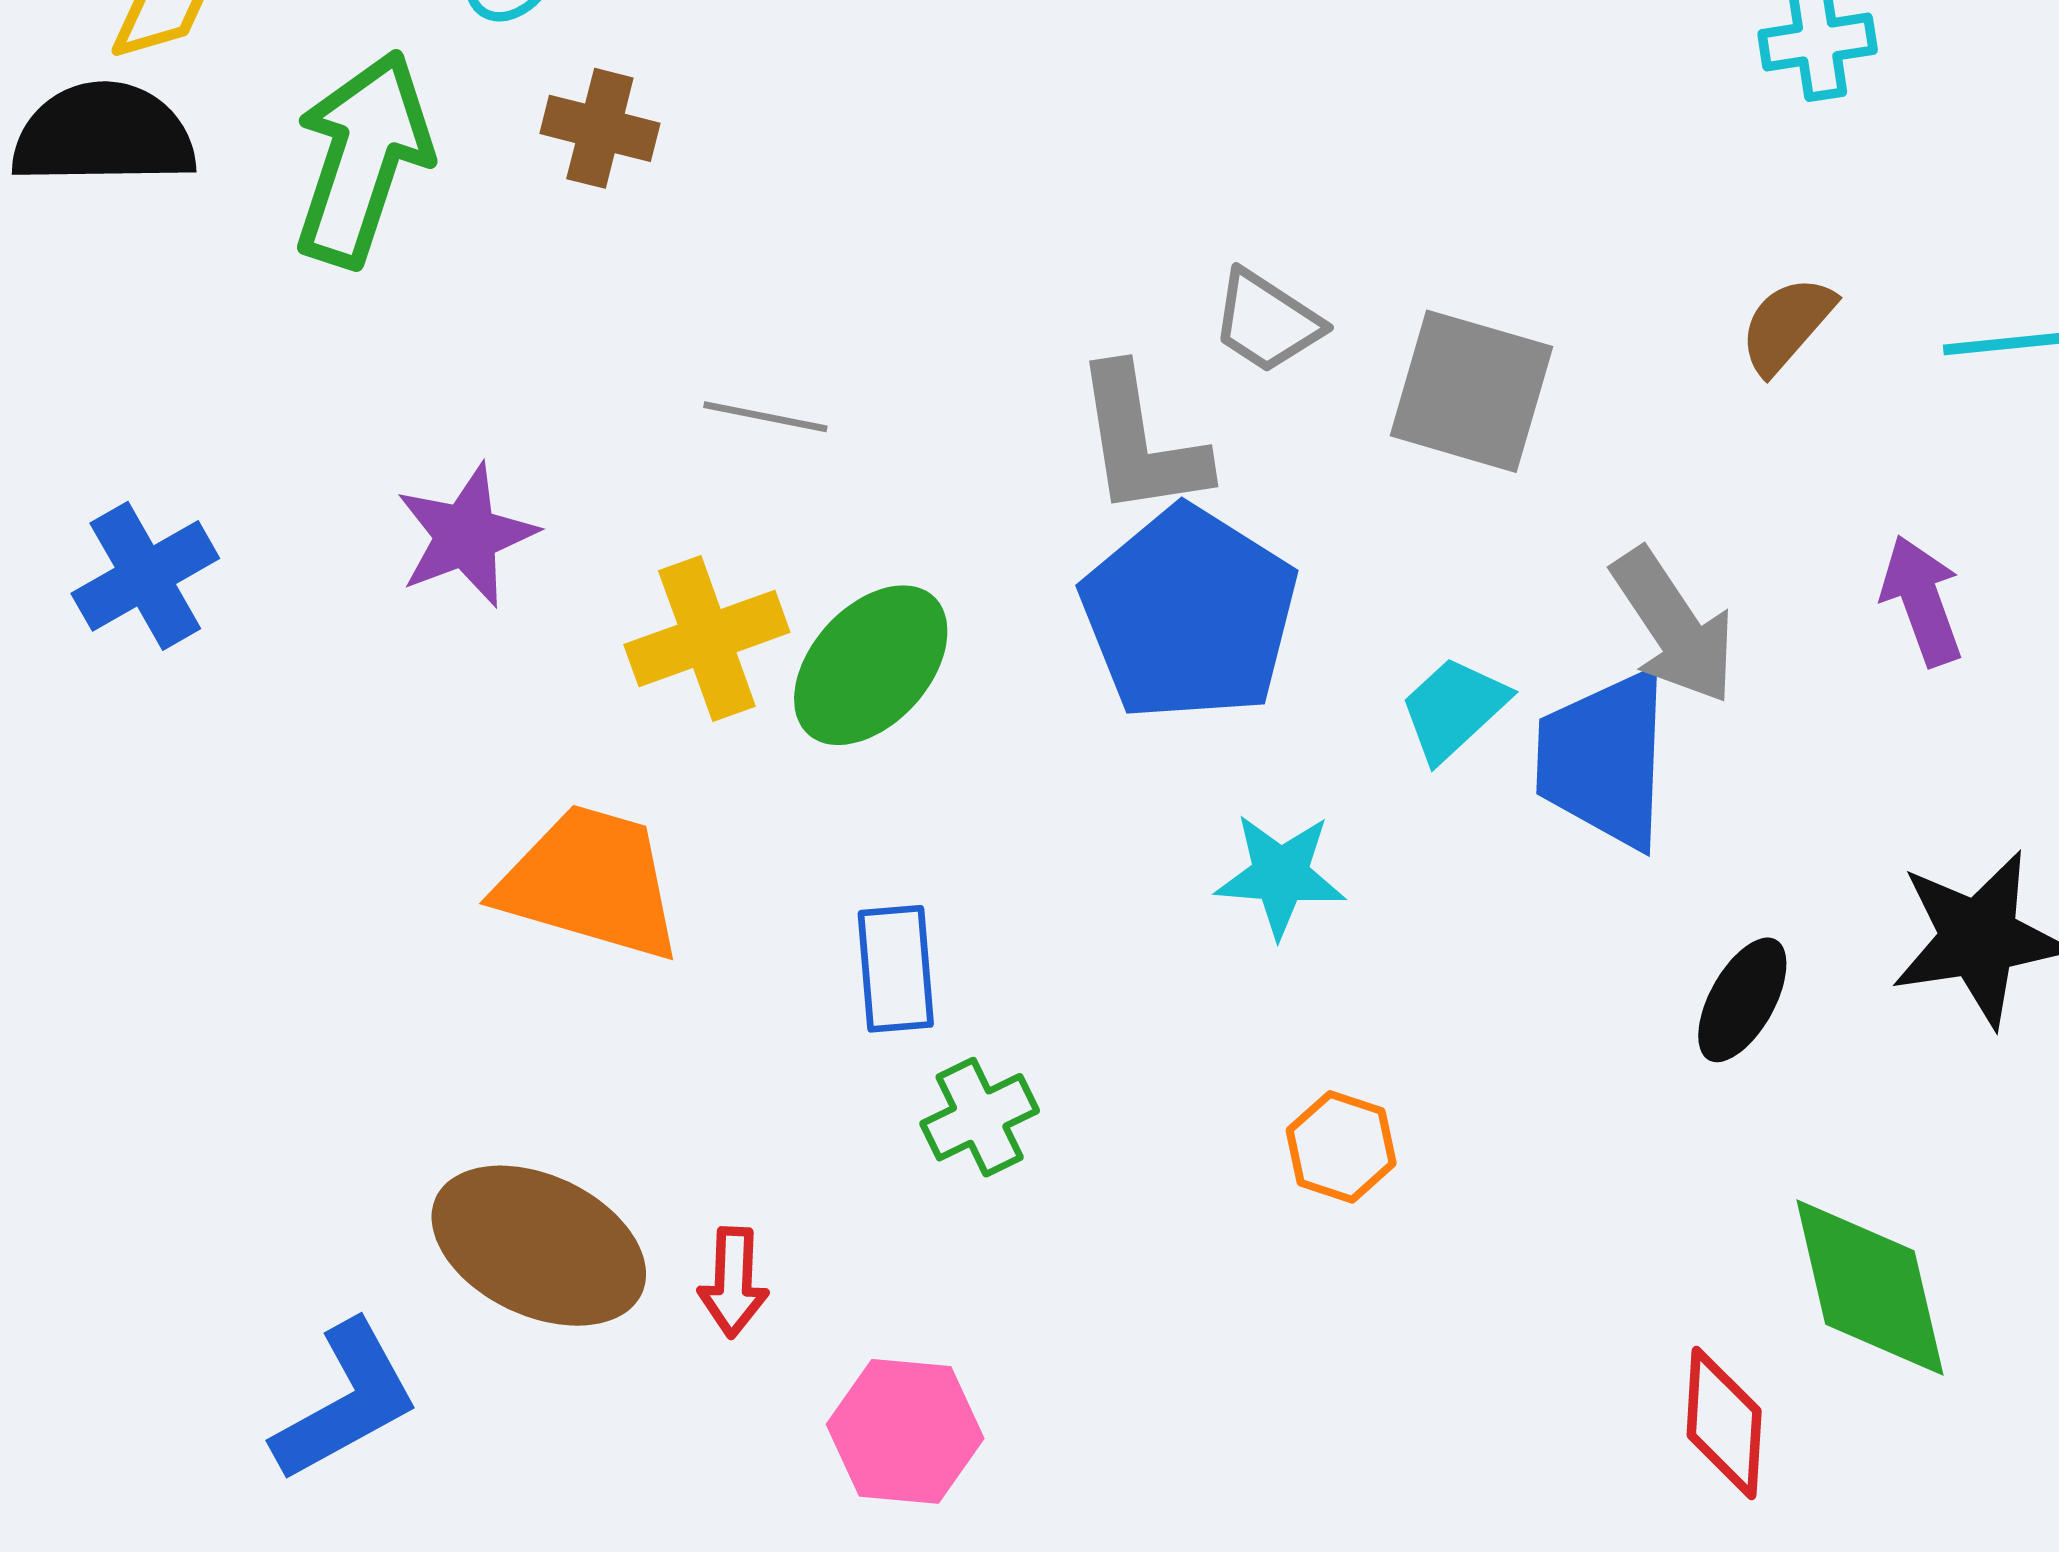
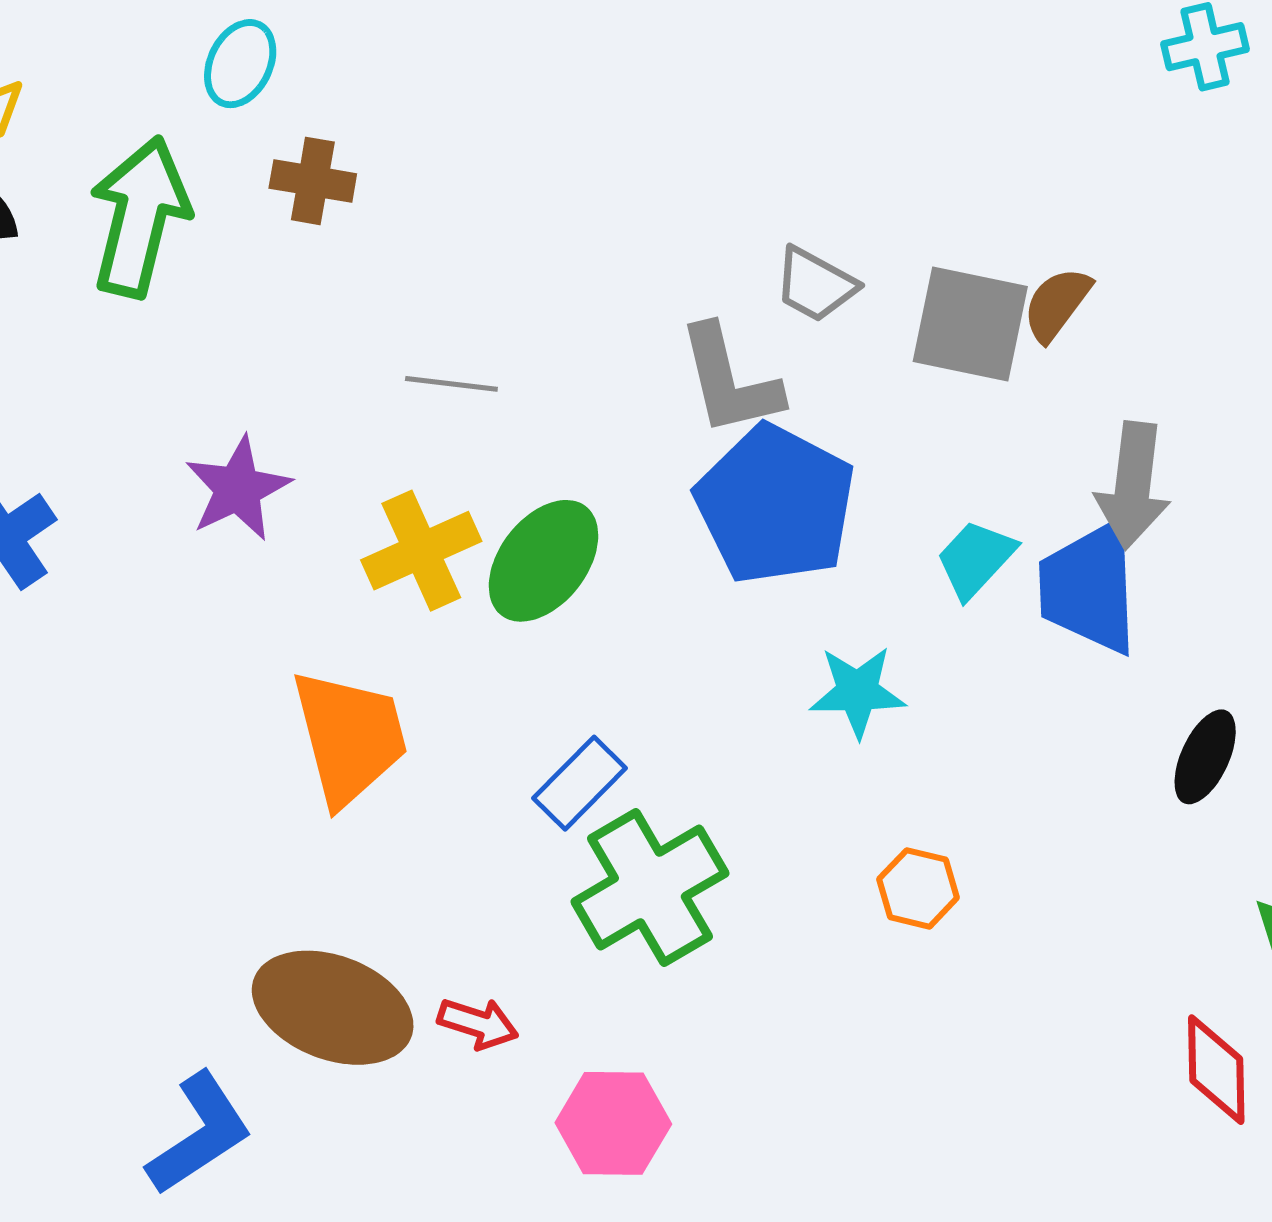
brown semicircle: (1787, 325) -> (1057, 304), moved
gray arrow: (1674, 626) -> (1133, 485), turned 45
orange trapezoid: (590, 883) -> (349, 737), turned 64
blue rectangle: (896, 969) -> (580, 783), turned 54
green cross: (980, 1117) -> (650, 887), size x1.8
red arrow: (733, 1282) -> (478, 1023), turned -70

